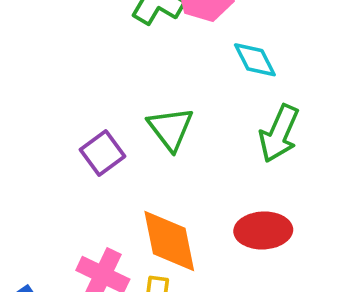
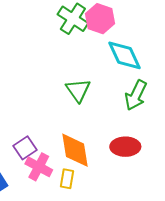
cyan diamond: (255, 60) -> (125, 55), size x1.5
purple square: (102, 153) -> (25, 148), moved

